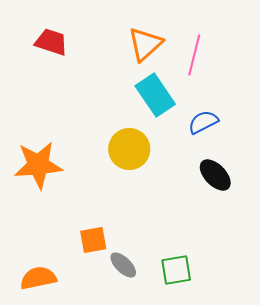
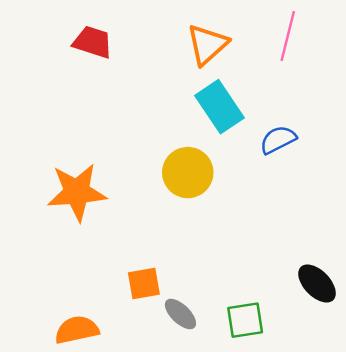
pink line: (194, 55) -> (288, 36), moved
black ellipse: (215, 175) -> (317, 284), moved

